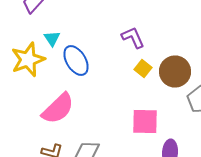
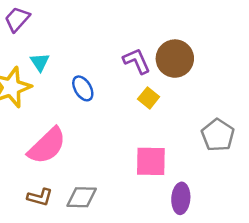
blue ellipse: (76, 60) -> (83, 88), moved, size x0.7
brown circle: (175, 72) -> (175, 59), moved

